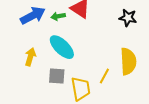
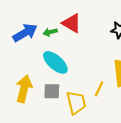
yellow arrow: (30, 57) -> (24, 89), moved, size x1.5

